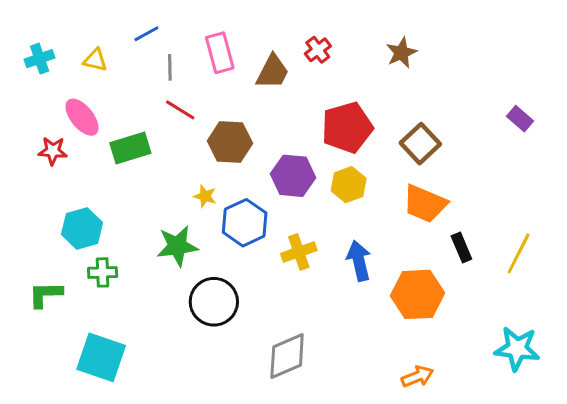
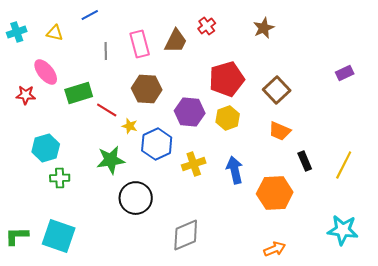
pink rectangle: (220, 53) -> (140, 44), moved
gray line: (170, 67) -> (106, 51), moved
red line: (180, 110) -> (107, 110), moved
purple rectangle: (520, 119) -> (345, 73), turned -66
orange trapezoid: (425, 204) -> (280, 131), size x0.7
green L-shape: (45, 294) -> (17, 236), moved

